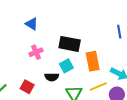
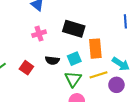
cyan square: (66, 66) -> (74, 59), moved

